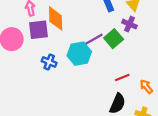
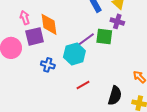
green square: (114, 39) -> (104, 36), turned -36
red line: (122, 77) -> (83, 85), moved

